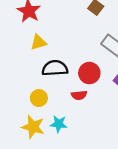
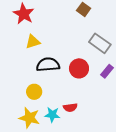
red semicircle: (79, 95) -> (70, 108), moved

